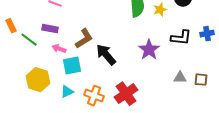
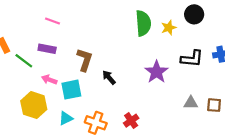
brown L-shape: (84, 39) -> (85, 60), turned -40
pink arrow: (59, 49) -> (49, 80), moved
black arrow: (106, 55) -> (109, 77), size x0.6
red cross: (126, 94) -> (131, 121), size x0.6

